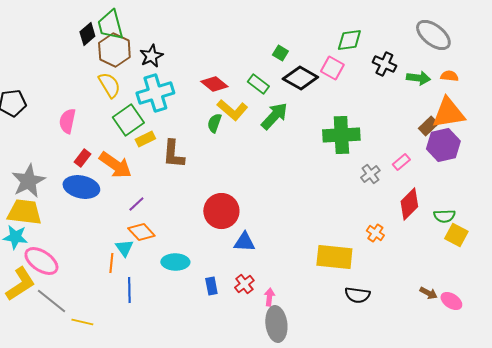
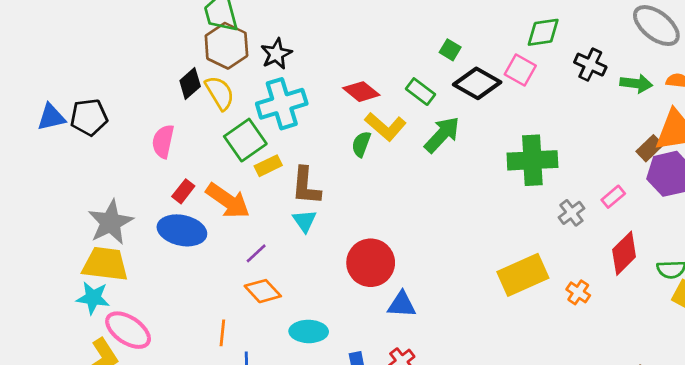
black diamond: (87, 34) -> (190, 83), moved
cyan triangle: (124, 248) -> (305, 221), moved
yellow rectangle: (334, 257) -> (523, 275), moved, turned -30

